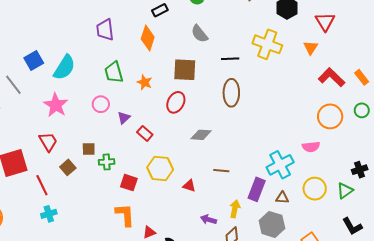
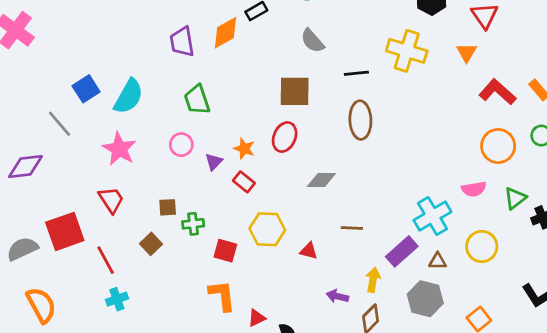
orange diamond: (148, 38) -> (225, 33), moved, turned 45
orange star: (144, 82) -> (244, 149), moved
brown square: (68, 167) -> (151, 244), moved
purple rectangle: (257, 189) -> (402, 251), turned 30
green triangle: (345, 191) -> (515, 198), moved

